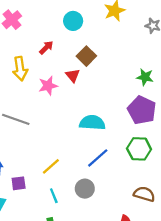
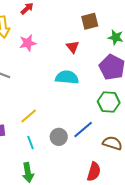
brown square: (86, 56) -> (90, 21), moved, turned 30
red triangle: (73, 76) -> (73, 47), moved
blue line: (98, 158) -> (83, 130), moved

